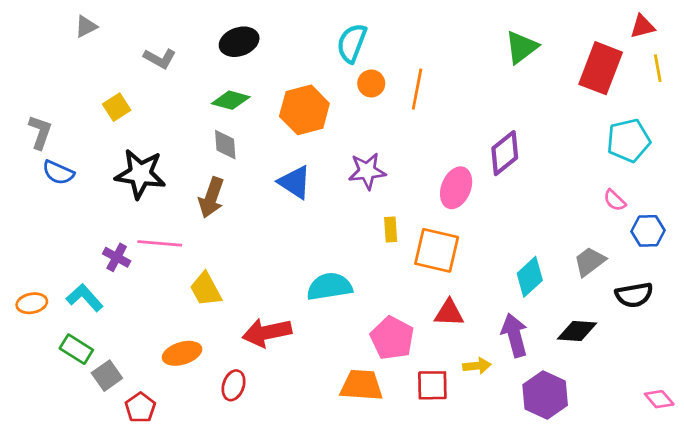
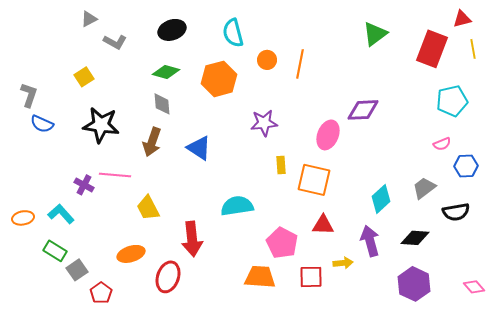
gray triangle: (86, 26) -> (89, 19), moved
cyan semicircle: (352, 43) -> (233, 33), moved, turned -36
purple diamond: (505, 153) -> (363, 110), turned 36
blue triangle: (295, 182) -> (199, 148), moved
pink semicircle: (615, 200) -> (442, 144), turned -66
red arrow: (267, 332) -> (192, 239), turned -84
red ellipse: (234, 385) -> (168, 277), size x1.4
purple hexagon: (545, 395) -> (414, 284), moved

